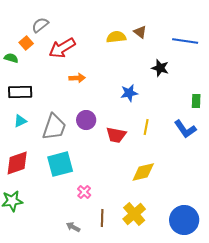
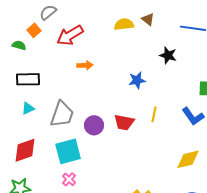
purple circle: (86, 120) -> (94, 125), moved
yellow diamond: (143, 172) -> (188, 159), moved
pink cross: (84, 192) -> (69, 179), moved

